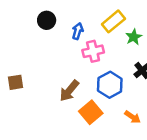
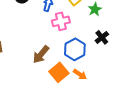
orange arrow: (132, 117) -> (80, 74), moved

